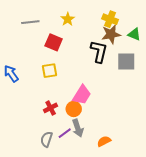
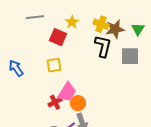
yellow star: (68, 19) -> (72, 22), moved
yellow cross: (110, 19) -> (101, 24), moved
green triangle: (134, 34) -> (138, 29), turned 40
pink trapezoid: (82, 95) -> (67, 92), moved

